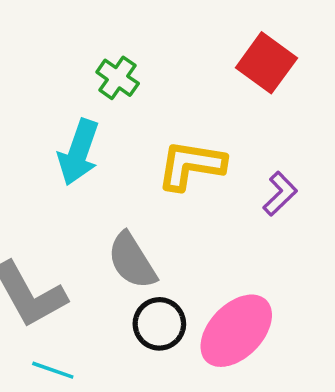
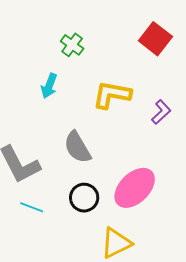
cyan arrow: (79, 152) -> (49, 86), size x0.7
black circle: (159, 324) -> (84, 198), moved

